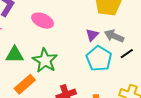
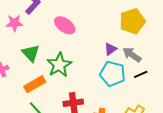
green triangle: (15, 55) -> (31, 53), turned 36
cyan pentagon: (99, 59) -> (112, 74), turned -30

